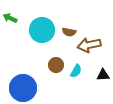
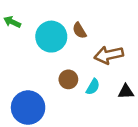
brown semicircle: (69, 32) -> (79, 30), moved, turned 48

